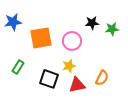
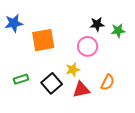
pink circle: (72, 41) -> (88, 46), moved
green rectangle: (18, 67) -> (21, 79), moved, turned 40
black square: (49, 79) -> (52, 83), turned 30

